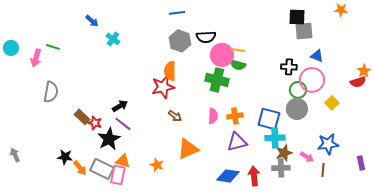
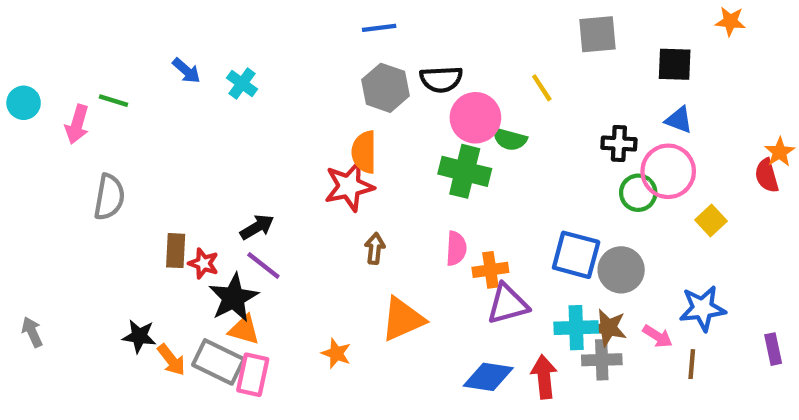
black square: (297, 17) -> (675, 64), moved
blue arrow: (92, 21) -> (186, 71), moved
gray square: (304, 31) -> (598, 34), moved
yellow line: (238, 50) -> (542, 88), moved, turned 48
red semicircle: (358, 82) -> (767, 176), turned 91
gray circle: (297, 109) -> (621, 270), moved
brown arrow: (175, 116) -> (375, 248), turned -120
orange cross: (235, 116) -> (490, 270), moved
brown rectangle: (82, 117) -> (176, 251), turned 49
cyan cross: (275, 138) -> (576, 328), moved
brown star: (284, 153) -> (608, 328), turned 30
orange triangle: (123, 161) -> (244, 330), moved

